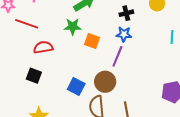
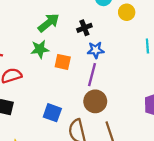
black cross: (126, 13) -> (84, 28), moved
brown circle: (105, 82) -> (95, 101), moved

